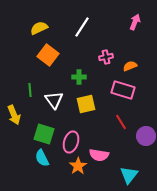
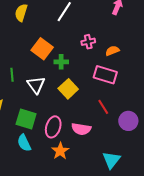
yellow semicircle: (39, 28) -> (21, 13), turned -48
orange square: (48, 55) -> (42, 49), moved
yellow square: (86, 104) -> (68, 89), turned -30
pink semicircle: (99, 155) -> (81, 129), moved

